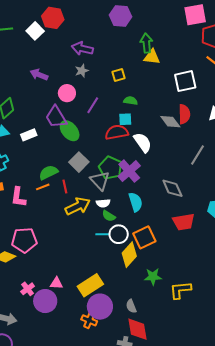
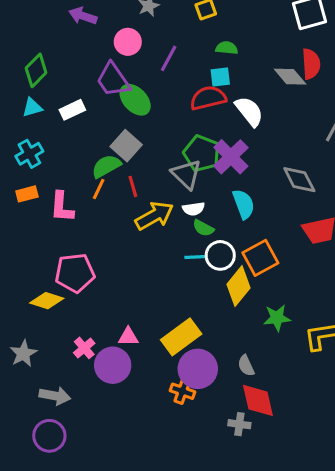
gray square: (79, 162) -> (126, 146), moved
orange line: (43, 187) -> (99, 189), turned -40

